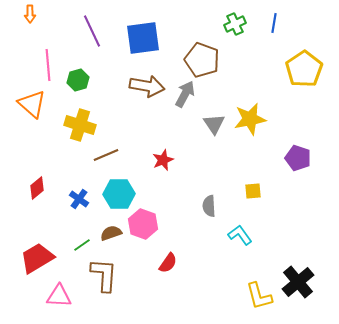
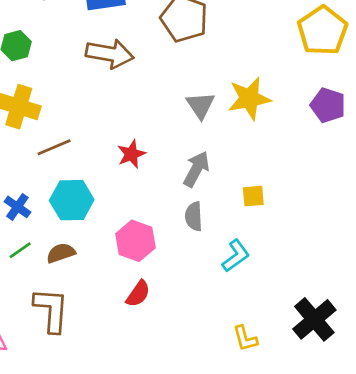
gray arrow: (185, 94) -> (196, 169), moved
purple pentagon: (298, 158) -> (328, 105), moved
pink hexagon: (143, 224) -> (135, 241), moved
cyan L-shape: (240, 235) -> (236, 256), turned 90
green line: (82, 245) -> (20, 250), moved
yellow L-shape: (259, 296) -> (245, 338), moved, size x0.7

